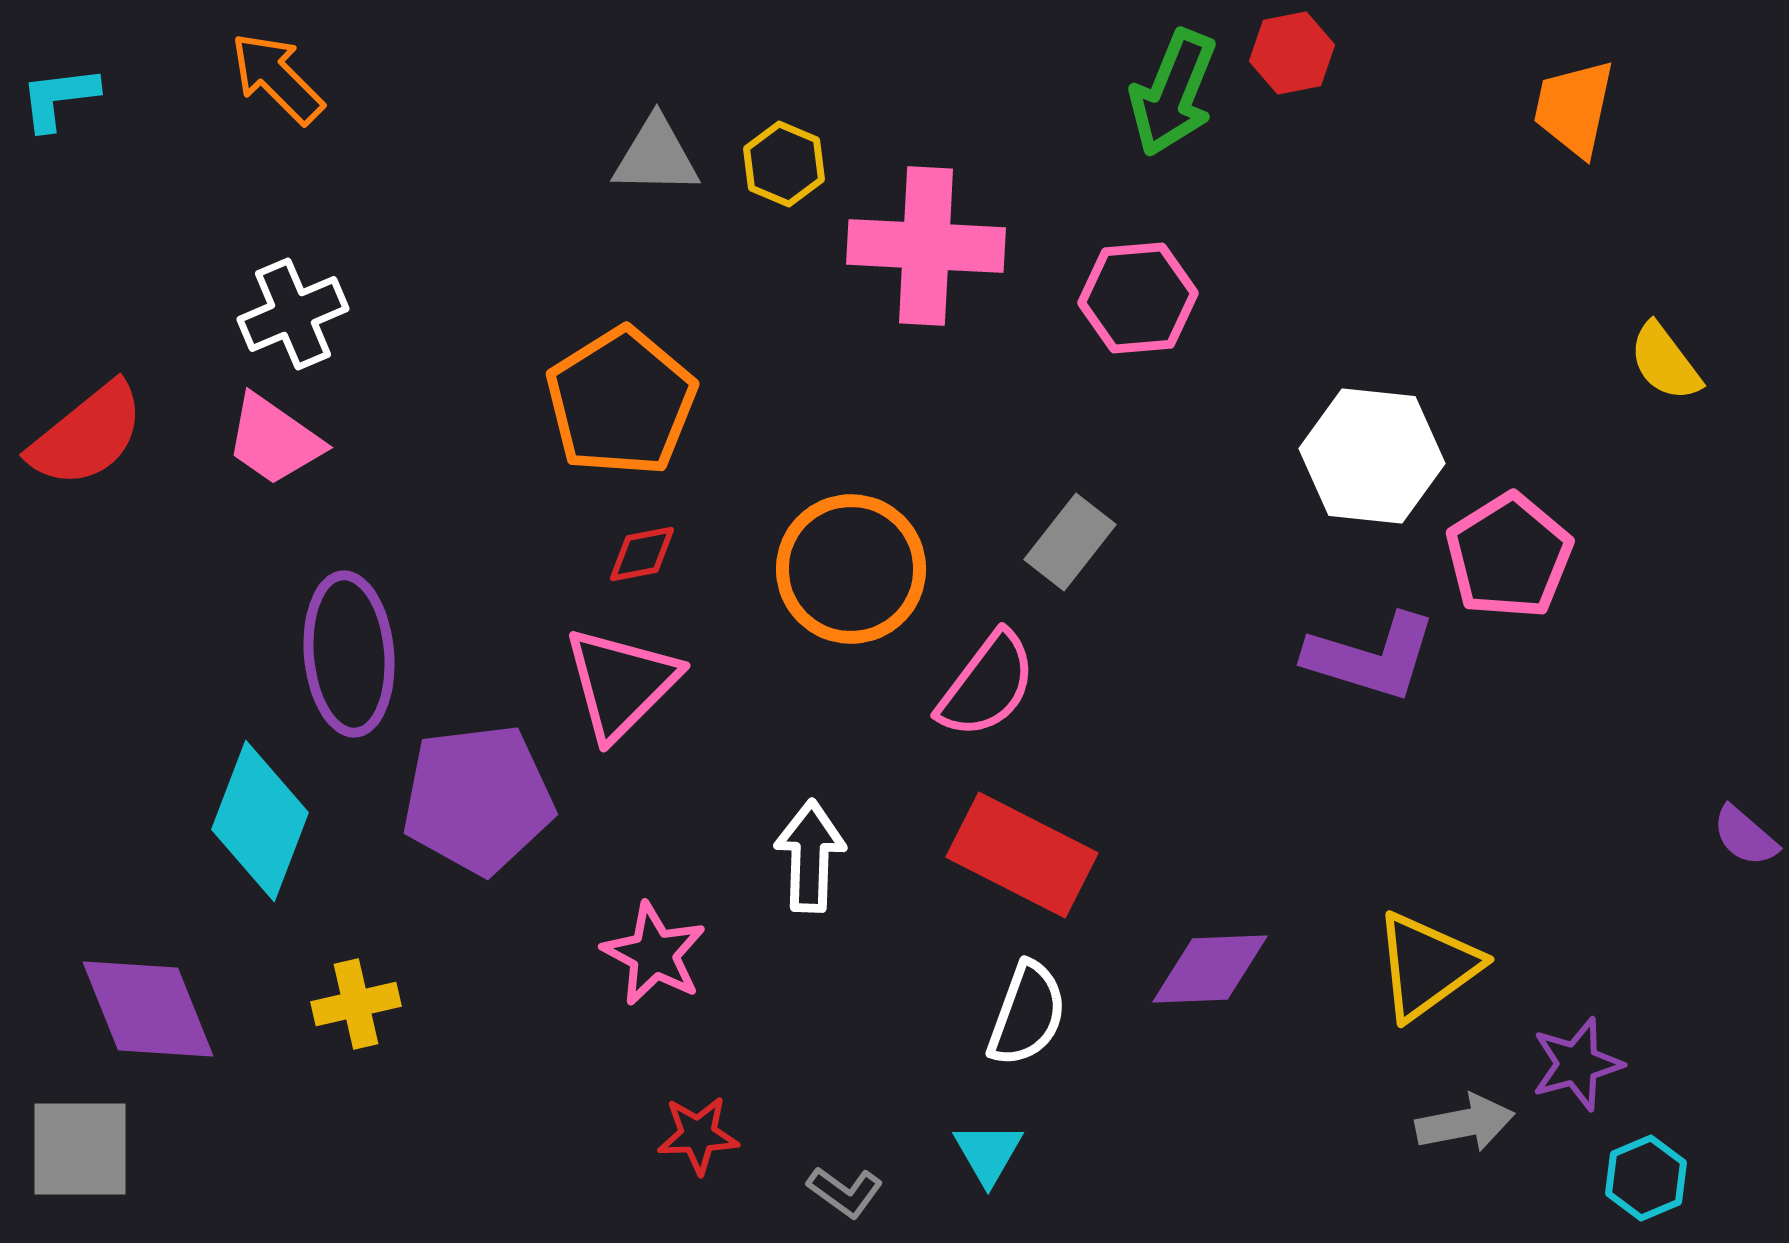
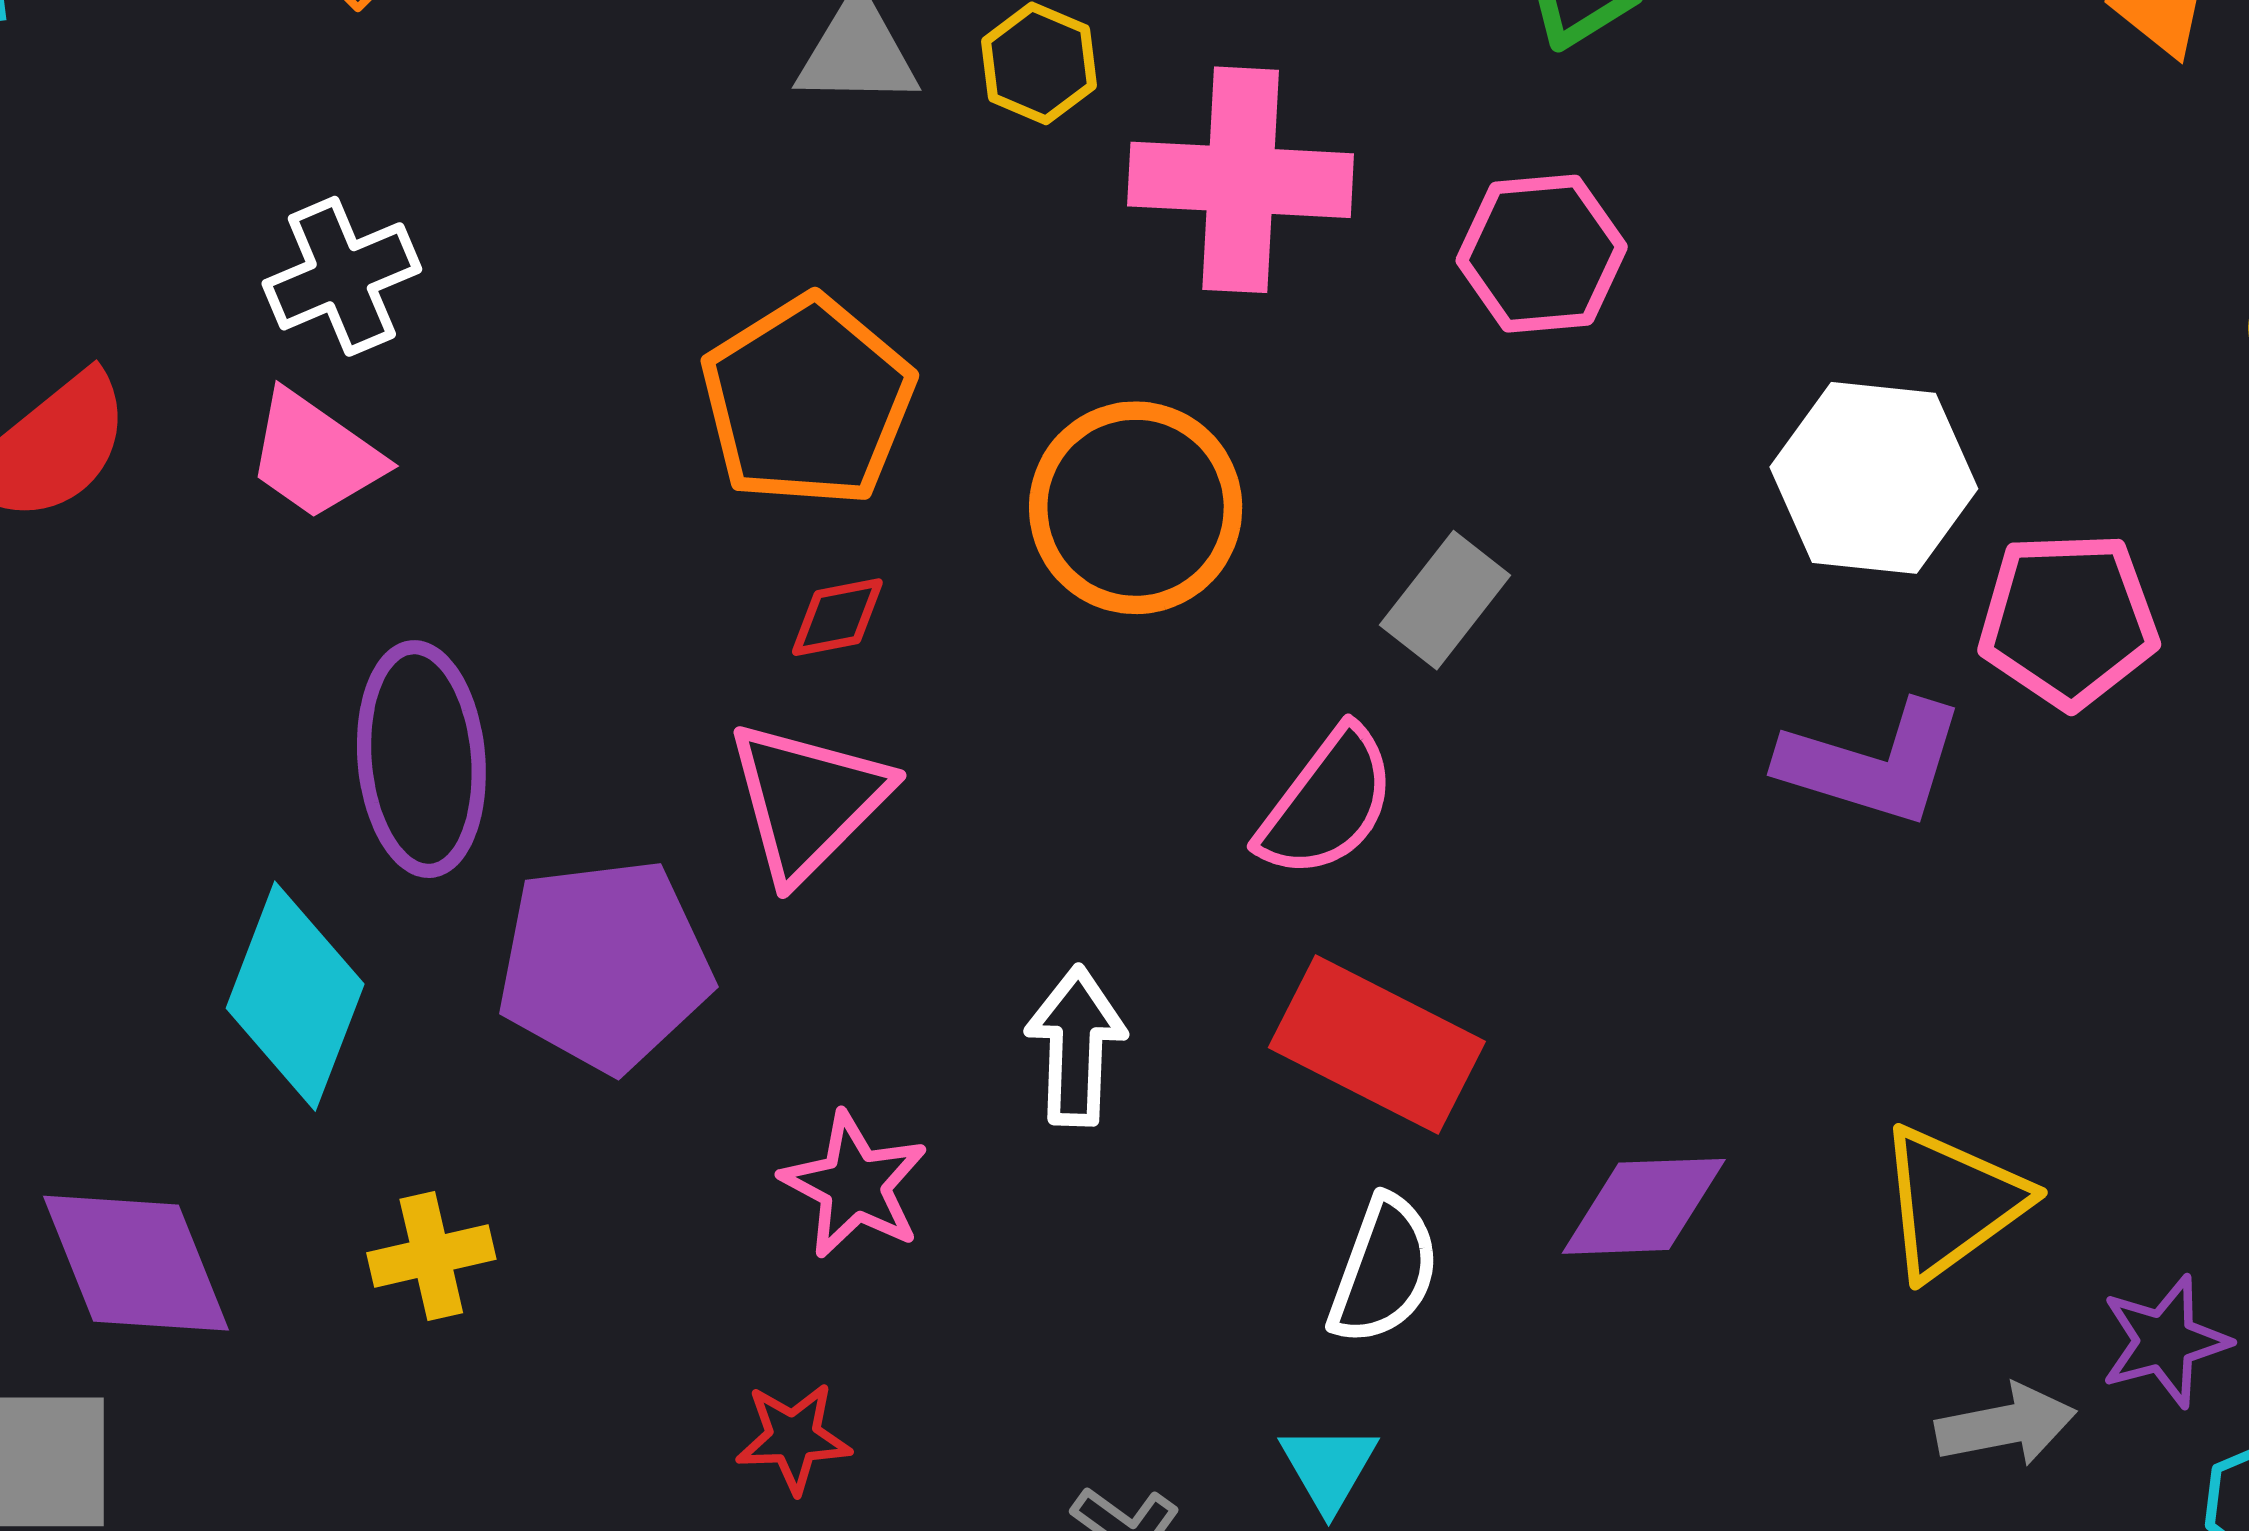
pink pentagon: (1509, 556) -> (2068, 620), turned 30
orange circle: (851, 569) -> (1136, 508), moved
red star: (698, 1135) -> (793, 1438), moved

